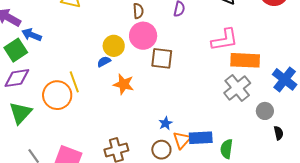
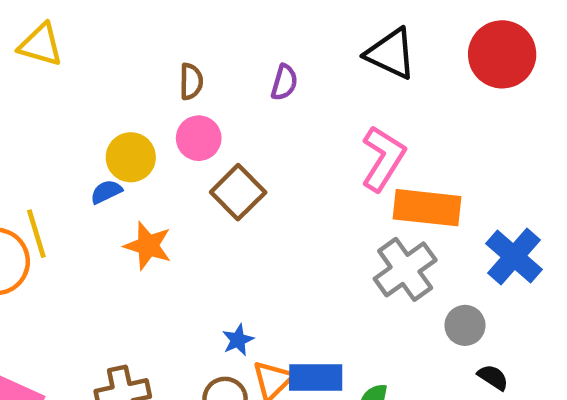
pink circle: (143, 36) -> (199, 138), size x0.7
pink L-shape: (225, 40) -> (383, 158), turned -52
brown square: (162, 58) -> (238, 192), turned 35
black semicircle: (279, 133) -> (493, 377), turned -48

